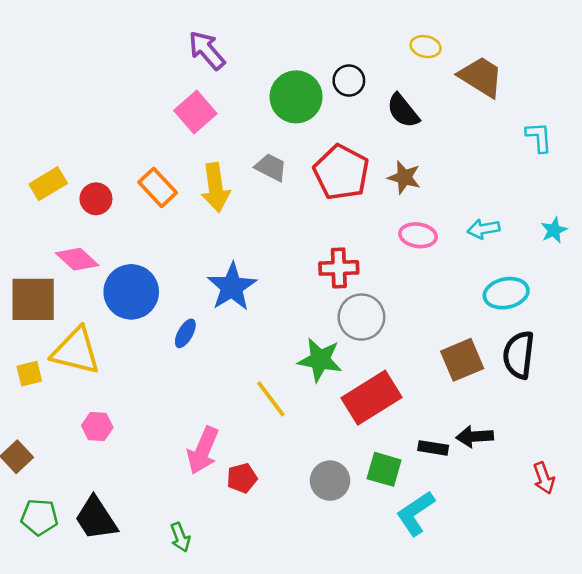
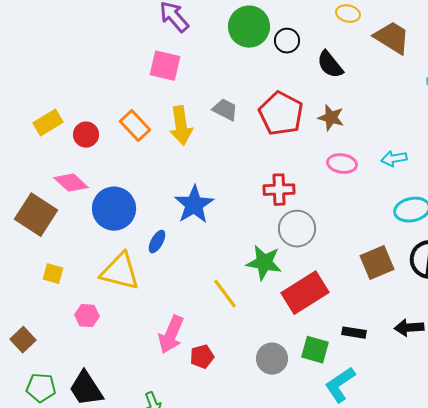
green circle: (296, 97) -> (249, 27), moved
pink square: (195, 112) -> (165, 66), turned -36
brown square: (33, 299) -> (36, 215), turned 33
yellow triangle: (76, 351) -> (120, 272), moved
yellow square: (29, 374) -> (53, 274), moved, turned 30
black arrow: (475, 437) -> (409, 328), moved

